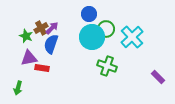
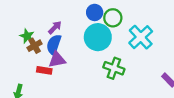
brown cross: (41, 28) -> (35, 46), moved
green circle: (106, 29) -> (113, 18), moved
purple triangle: (29, 58) -> (57, 60), moved

